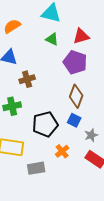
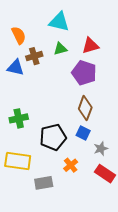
orange semicircle: (12, 26) -> (19, 35), turned 96
green triangle: (52, 39) -> (60, 49), turned -40
brown cross: (27, 79) -> (34, 56), moved

